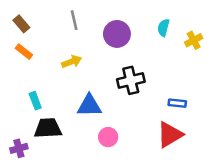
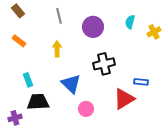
brown rectangle: (21, 24) -> (18, 11), moved
yellow arrow: (72, 62) -> (57, 49), turned -70
blue triangle: (89, 106) -> (71, 84), turned 45
red triangle: (170, 135) -> (124, 99), moved

